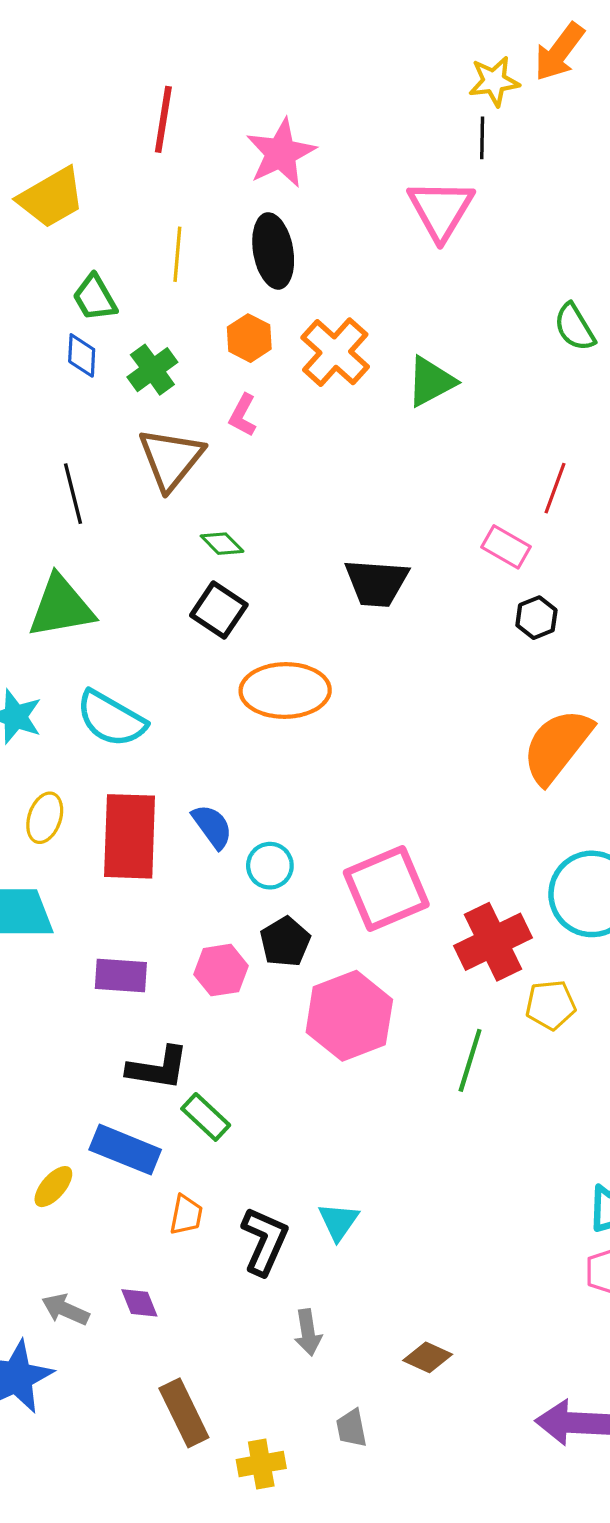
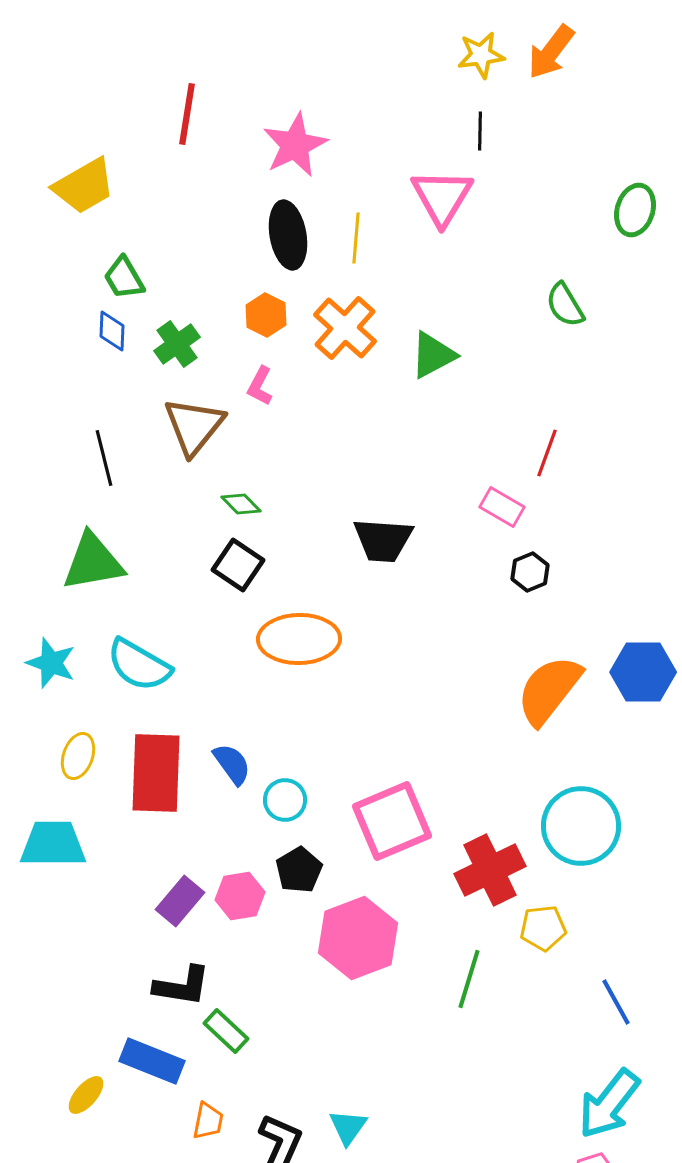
yellow star: (494, 81) -> (481, 55), moved
yellow line: (177, 254) -> (356, 238), moved
purple rectangle: (121, 976) -> (180, 901), moved, turned -54

